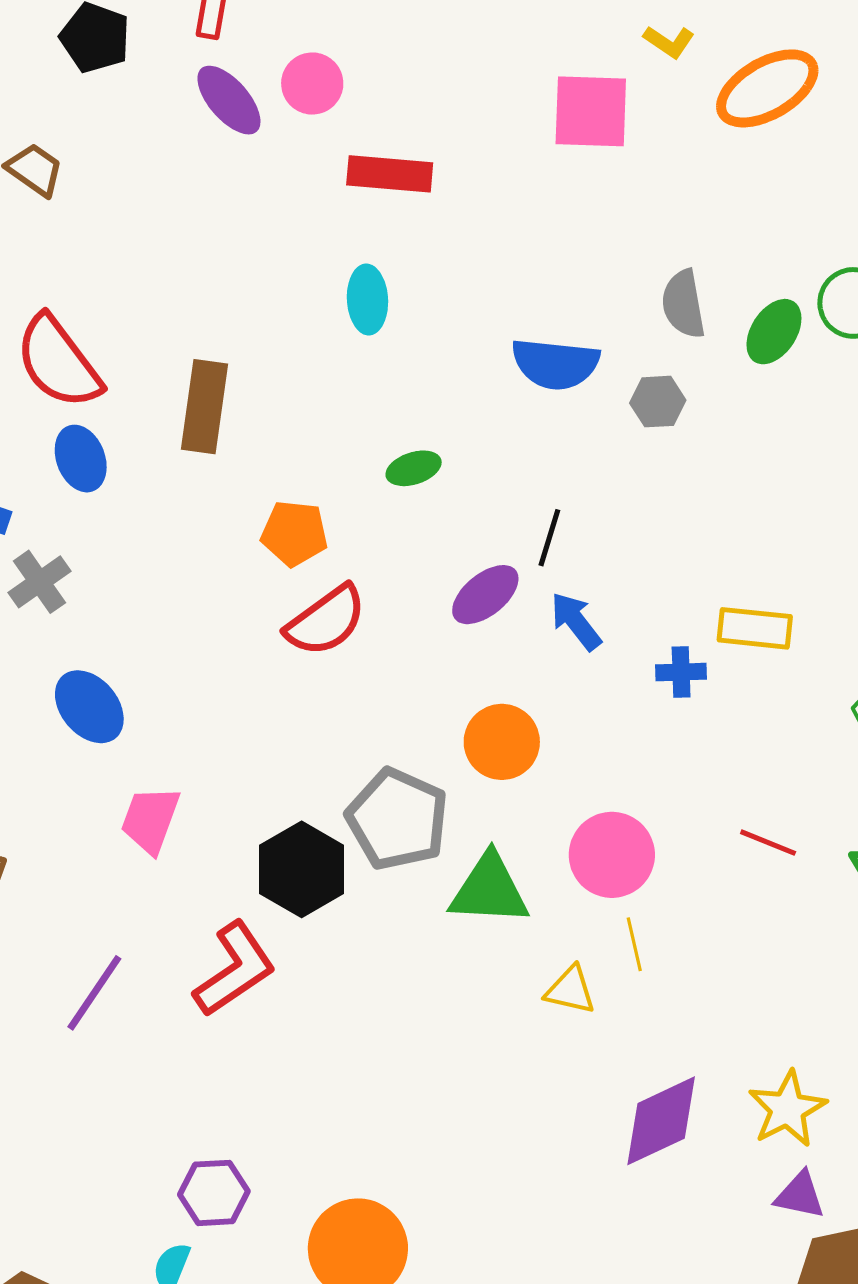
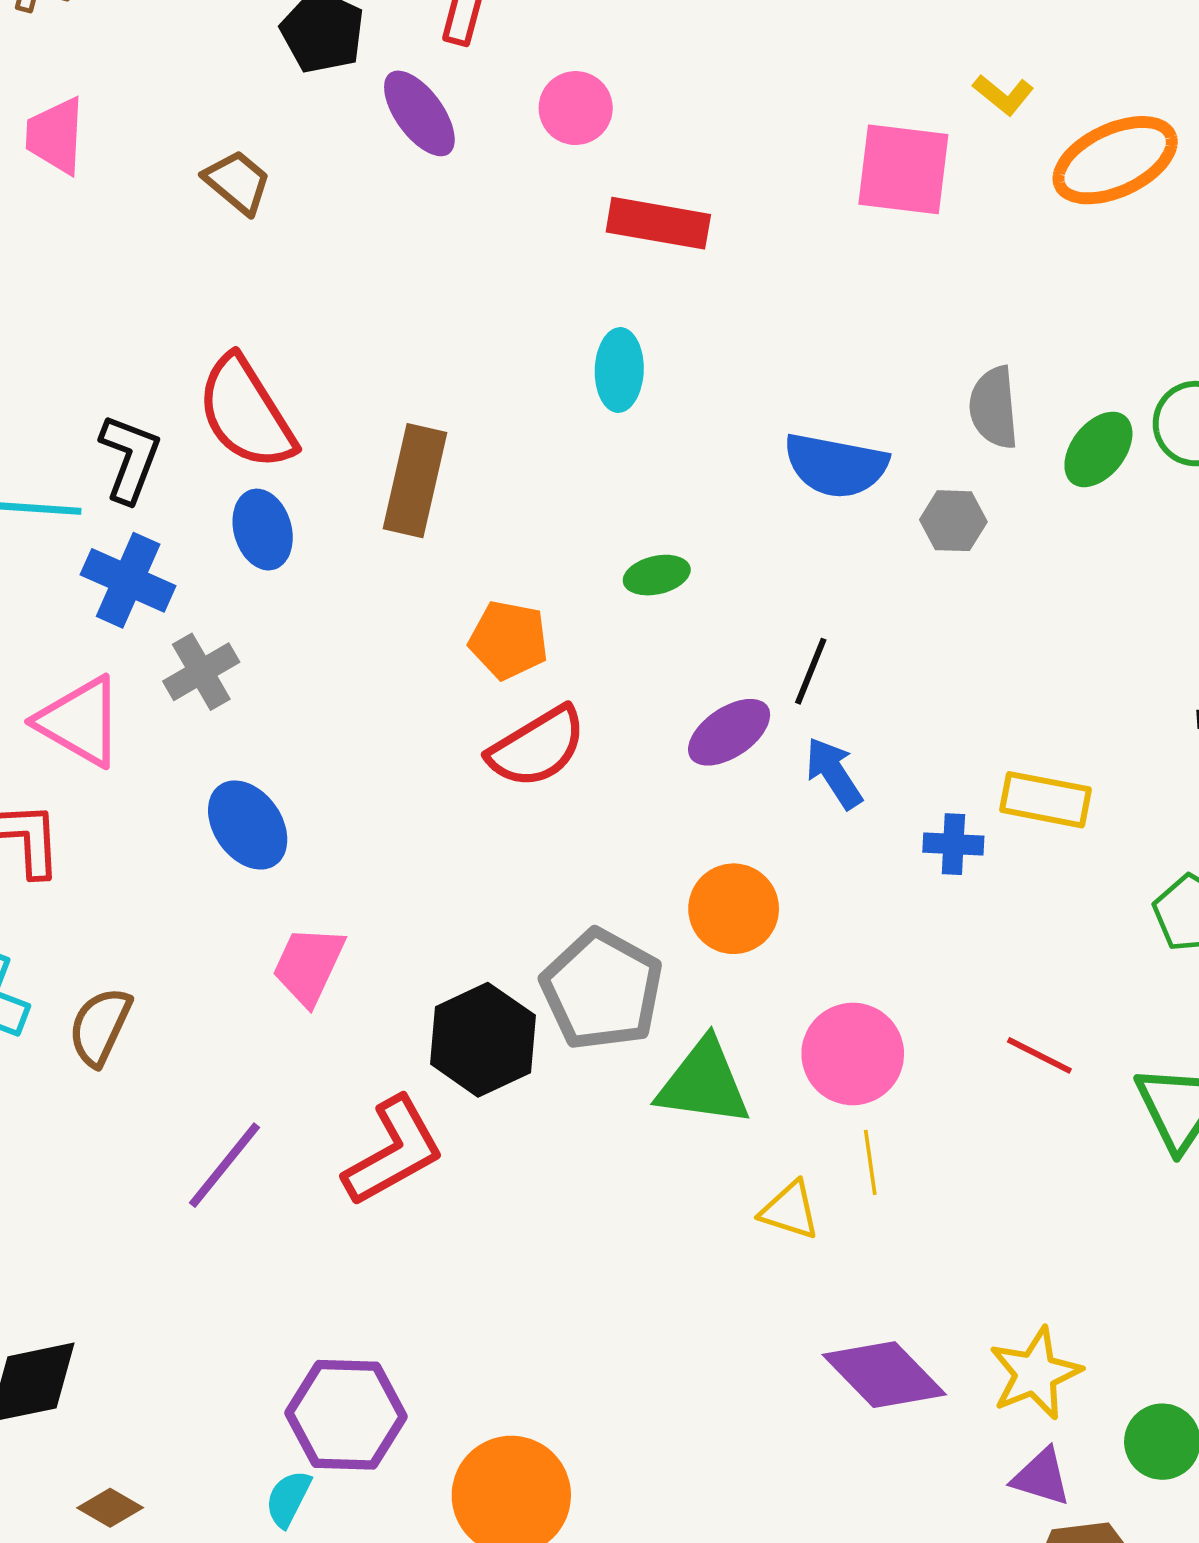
purple ellipse: (229, 100) -> (419, 113), moved
purple diamond: (661, 1121) -> (884, 1375), turned 66
purple hexagon: (214, 1193) -> (346, 1415), size x1.4

